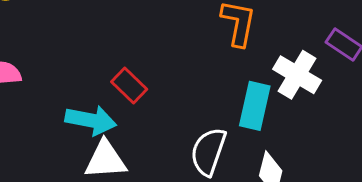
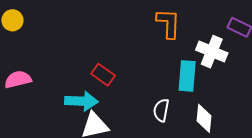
white semicircle: (208, 152) -> (161, 110), size x0.7

